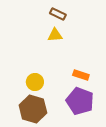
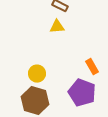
orange rectangle: (81, 75) -> (92, 67), moved, turned 42

